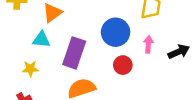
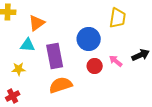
pink arrow: (148, 44) -> (116, 61), moved, turned -56
purple rectangle: (74, 53) -> (55, 56), turned -30

